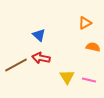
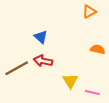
orange triangle: (85, 23) -> (89, 12), moved
pink line: (89, 80) -> (92, 92), moved

